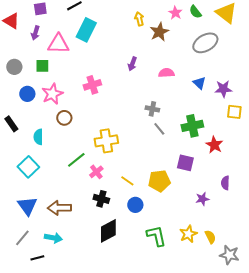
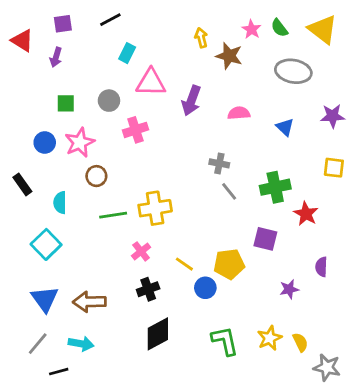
cyan rectangle: (86, 30) -> (127, 53), size x0.6
brown star: (159, 32) -> (229, 56), turned -30
gray ellipse: (205, 43) -> (293, 71), turned 40
pink triangle: (58, 44) -> (151, 82), moved
purple arrow: (132, 64) -> (191, 101), size x1.5
gray circle: (14, 67) -> (109, 101), moved
purple star: (223, 89) -> (332, 116), moved
green line: (76, 160) -> (113, 215), moved, turned 30
black cross: (101, 199) -> (148, 289), turned -35
blue circle: (135, 205) -> (205, 288), moved

